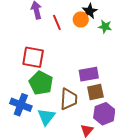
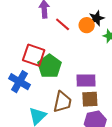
red line: (57, 22) -> (63, 24), turned -35
green pentagon: (41, 83) -> (50, 66), moved
blue cross: (21, 105) -> (19, 82), moved

